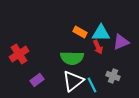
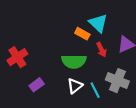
cyan triangle: (101, 33) -> (98, 23), moved, turned 42
gray cross: (113, 76) -> (117, 81), size x1.5
white triangle: (73, 81) -> (75, 86), size x0.7

